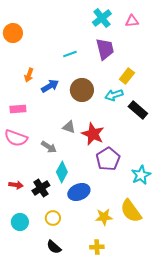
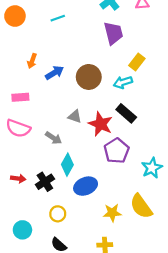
cyan line: (70, 54) -> (58, 18), moved
black rectangle: (138, 110) -> (126, 113), moved
cyan circle: (20, 222) -> (22, 230), moved

